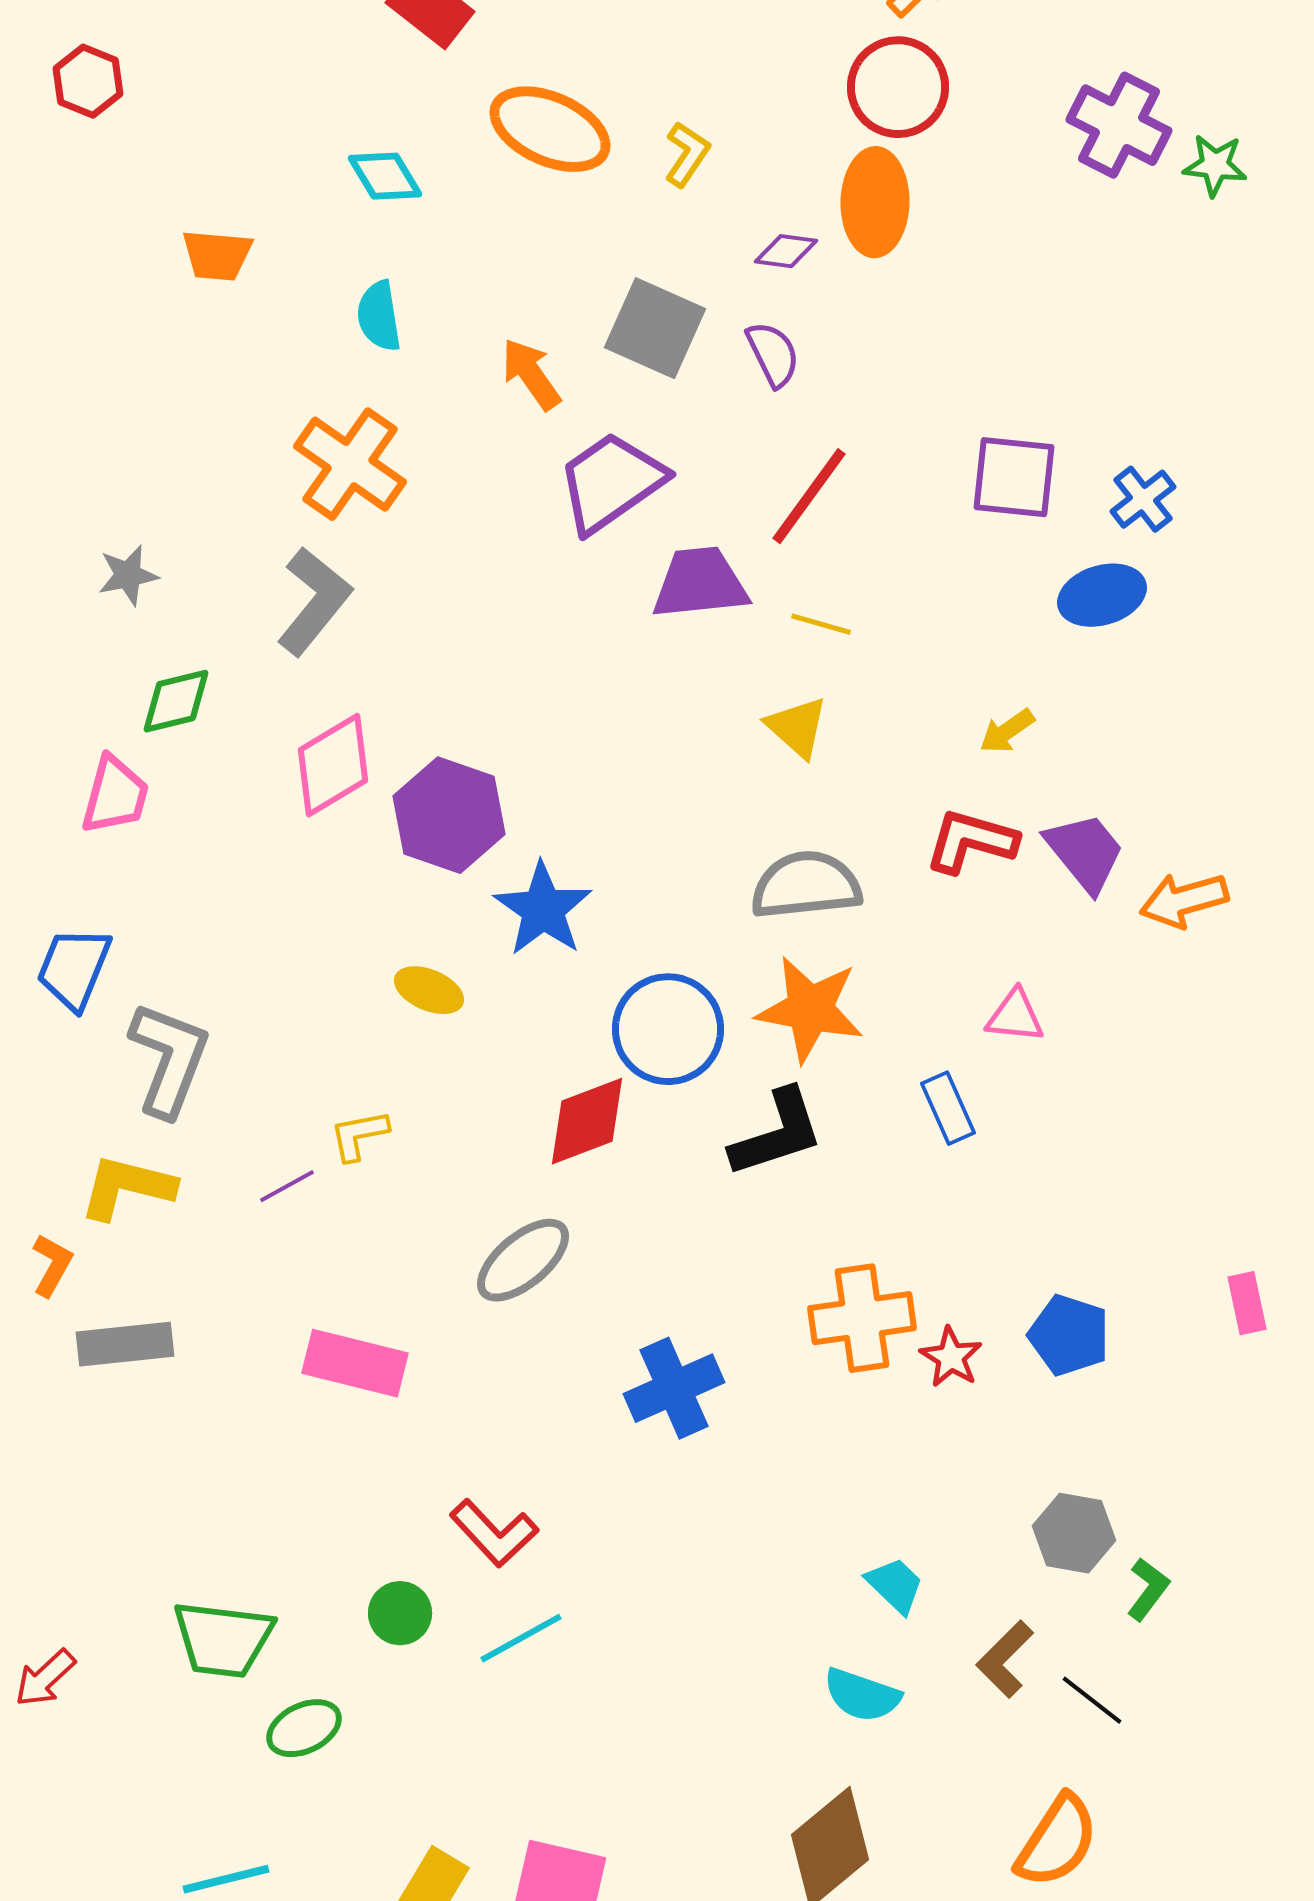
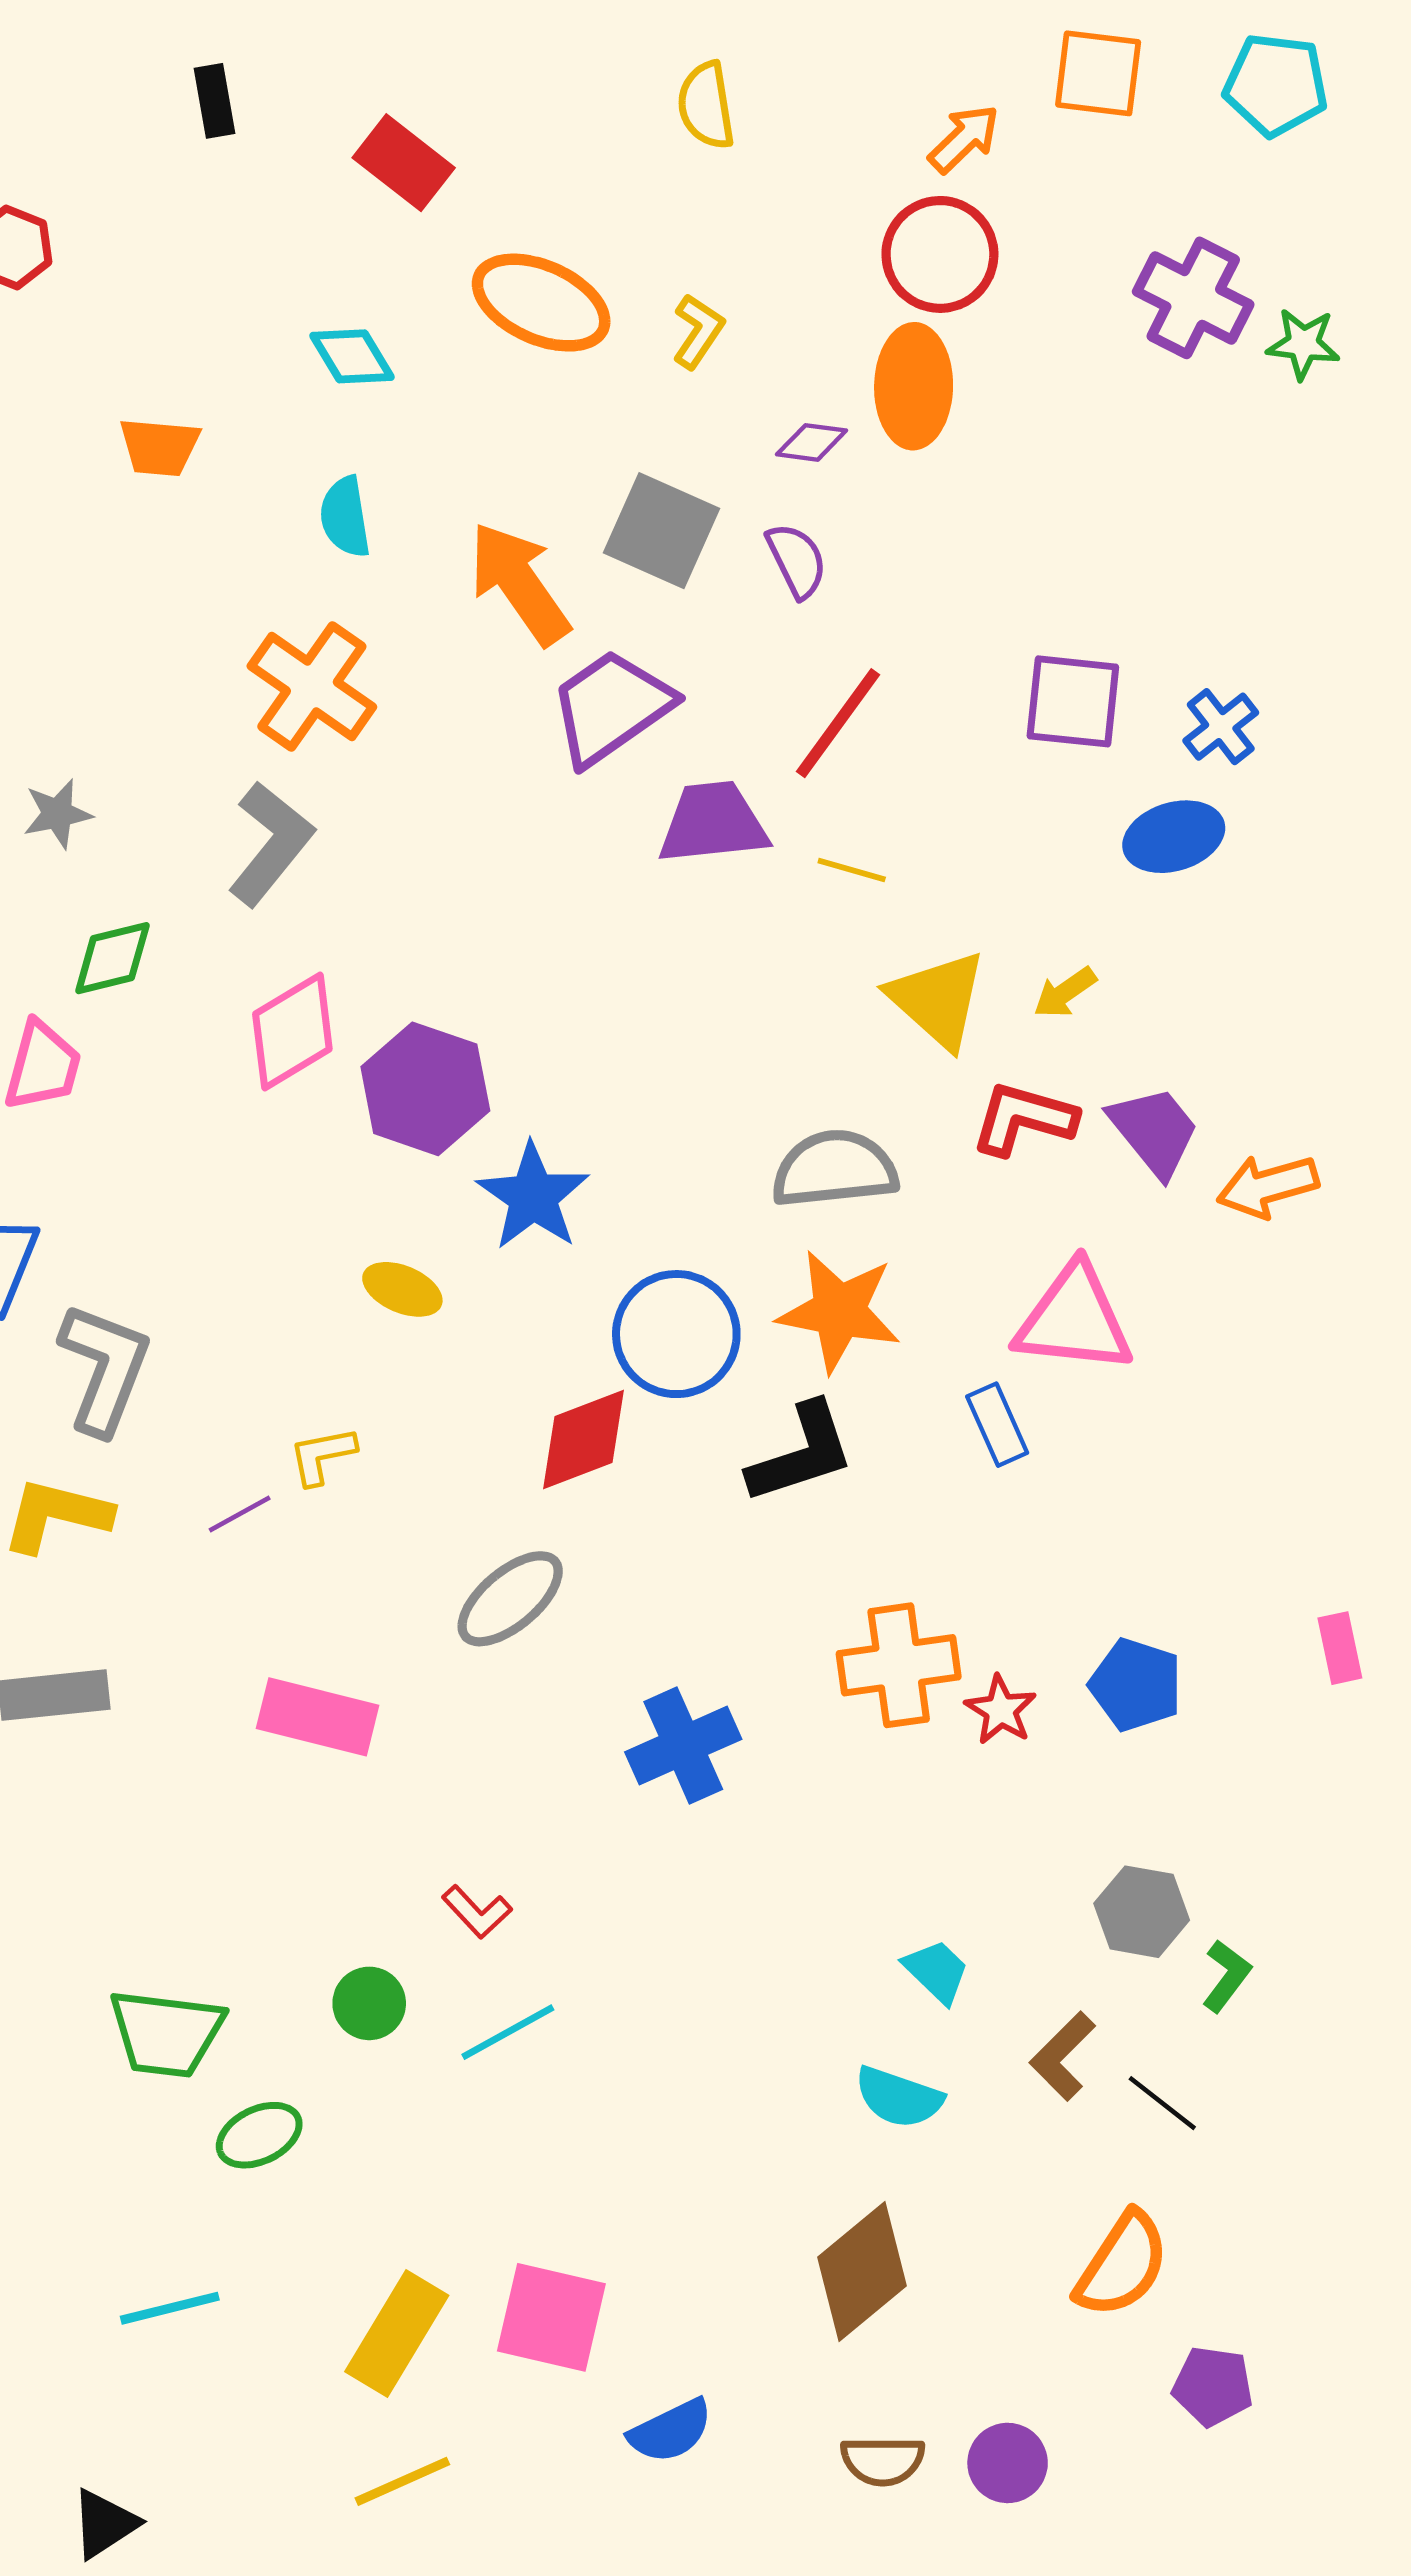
orange arrow: (531, 374) -> (519, 583), size x1.5
yellow triangle: (797, 727) -> (938, 999), moved, size x1.4
pink triangle: (1015, 1016) -> (1074, 1319), size x1.8
red L-shape: (494, 1533) -> (477, 1912), size x0.7

